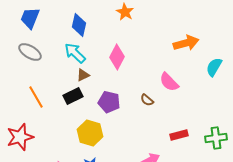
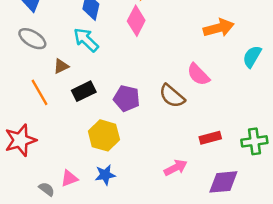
pink diamond: (117, 57) -> (136, 21), moved
brown triangle: (83, 75) -> (61, 66), moved
brown semicircle: (147, 100) -> (172, 96), size x1.6

